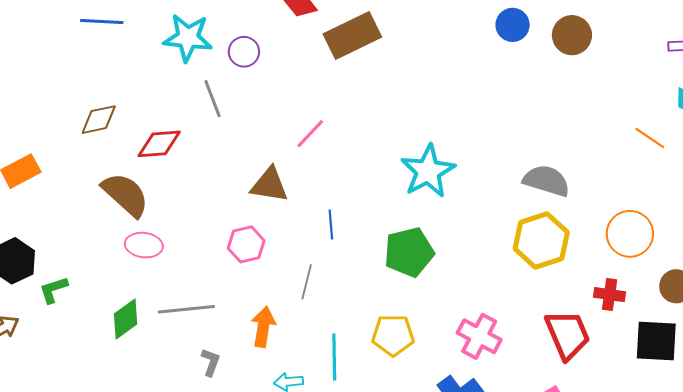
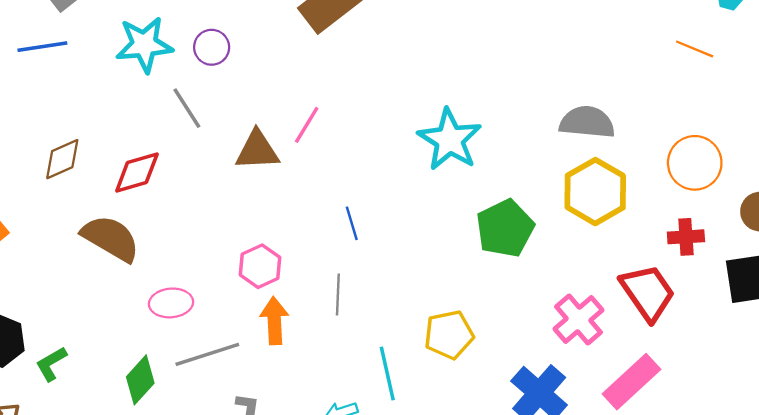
brown triangle: (269, 185) -> (257, 150), moved
pink ellipse: (144, 245) -> (171, 303), moved
green pentagon: (409, 252) -> (505, 228), moved
orange arrow: (263, 327) -> (274, 321), moved
pink cross: (479, 336) -> (578, 320), moved, turned 33

